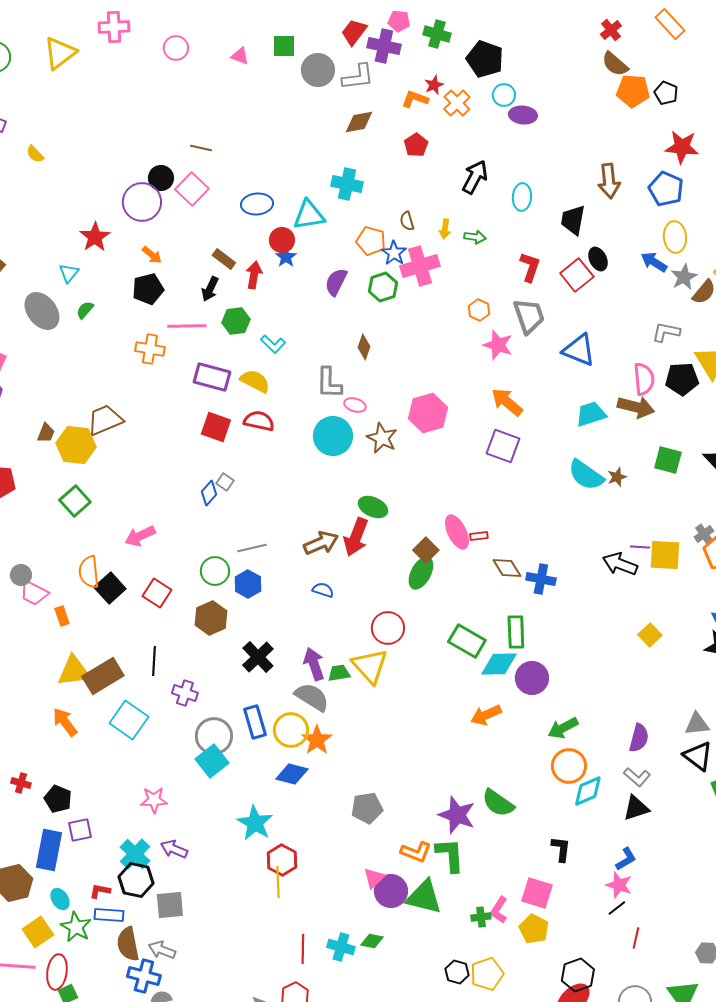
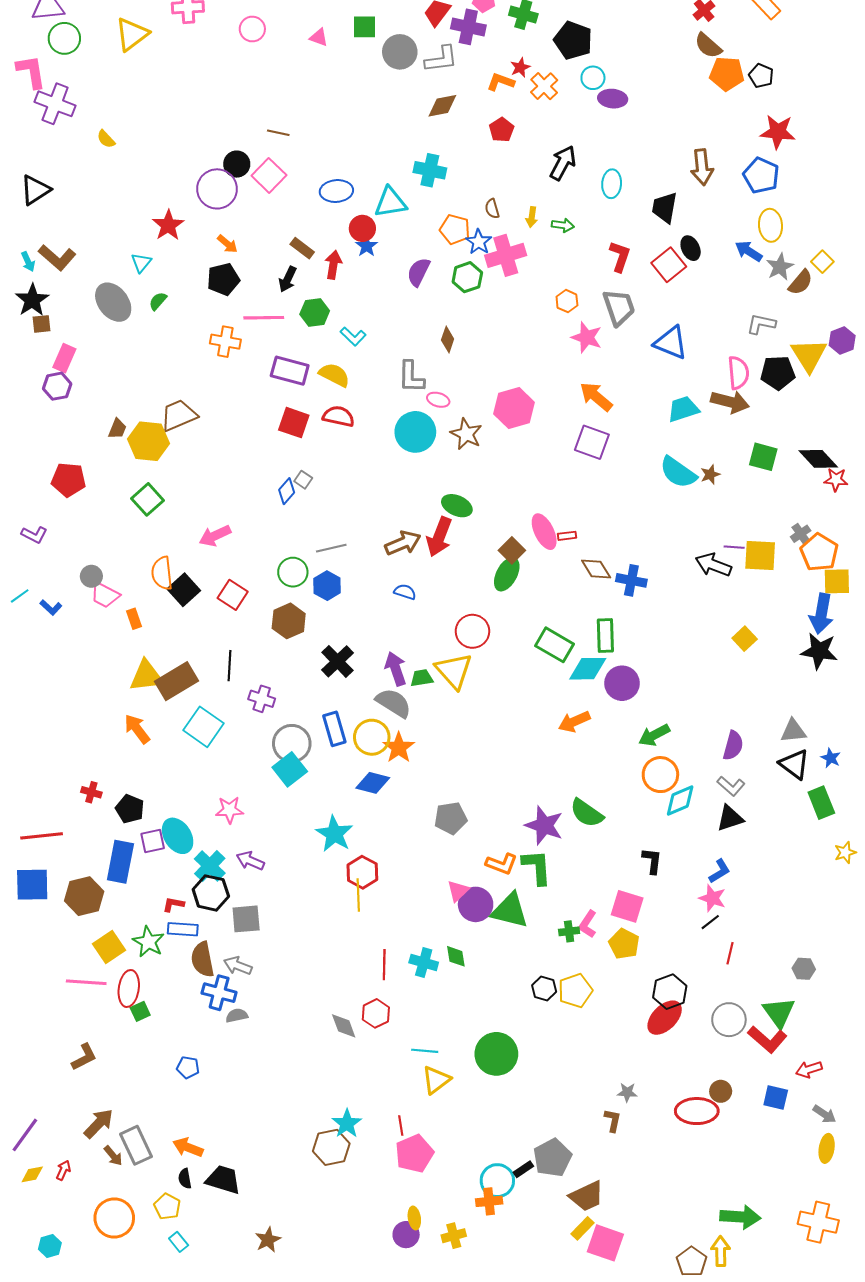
cyan ellipse: (60, 899) -> (178, 836), moved, size x1.6
green diamond: (372, 941) -> (456, 956), turned 70

